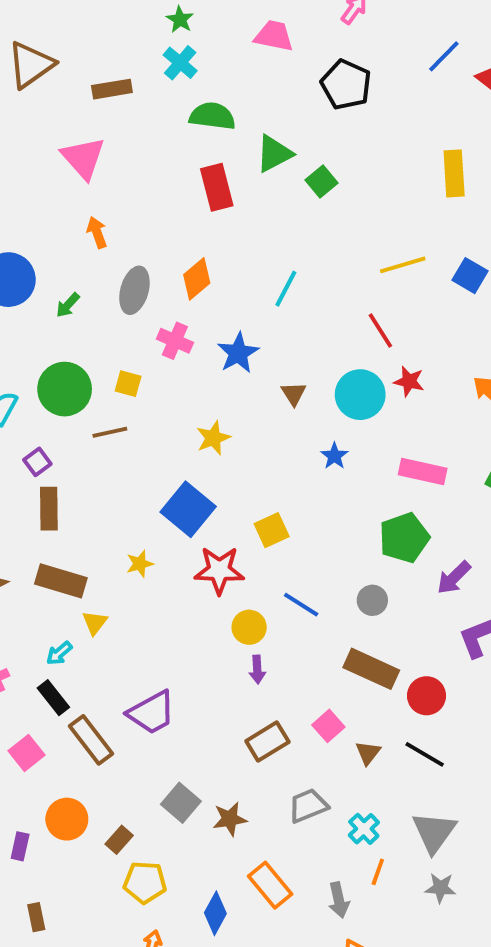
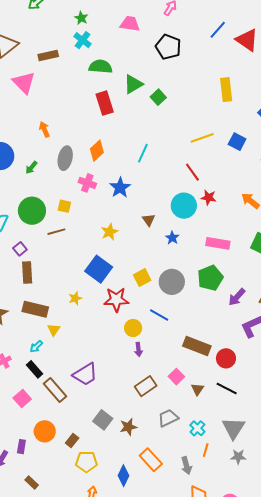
pink triangle: (83, 158) -> (24, 83), moved
brown triangle: (294, 394) -> (149, 220), moved
gray circle: (372, 600) -> (172, 282), moved, size x1.6
brown rectangle: (36, 917) -> (32, 482), turned -32

